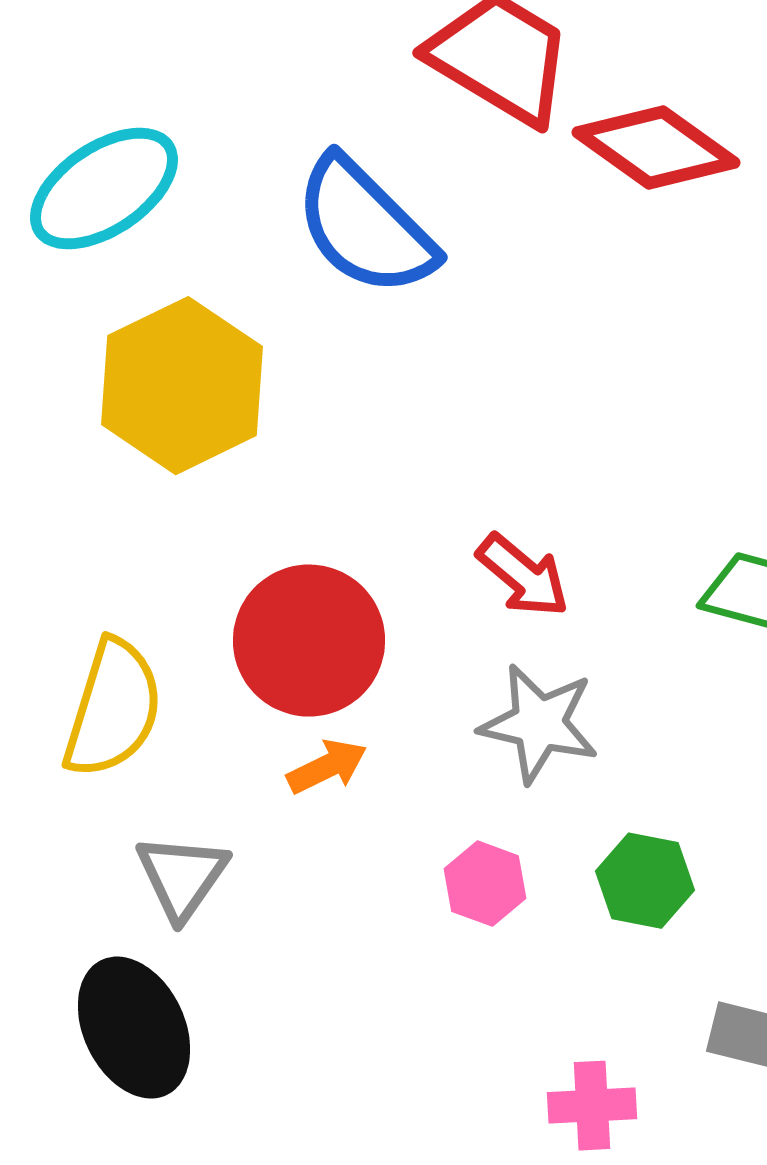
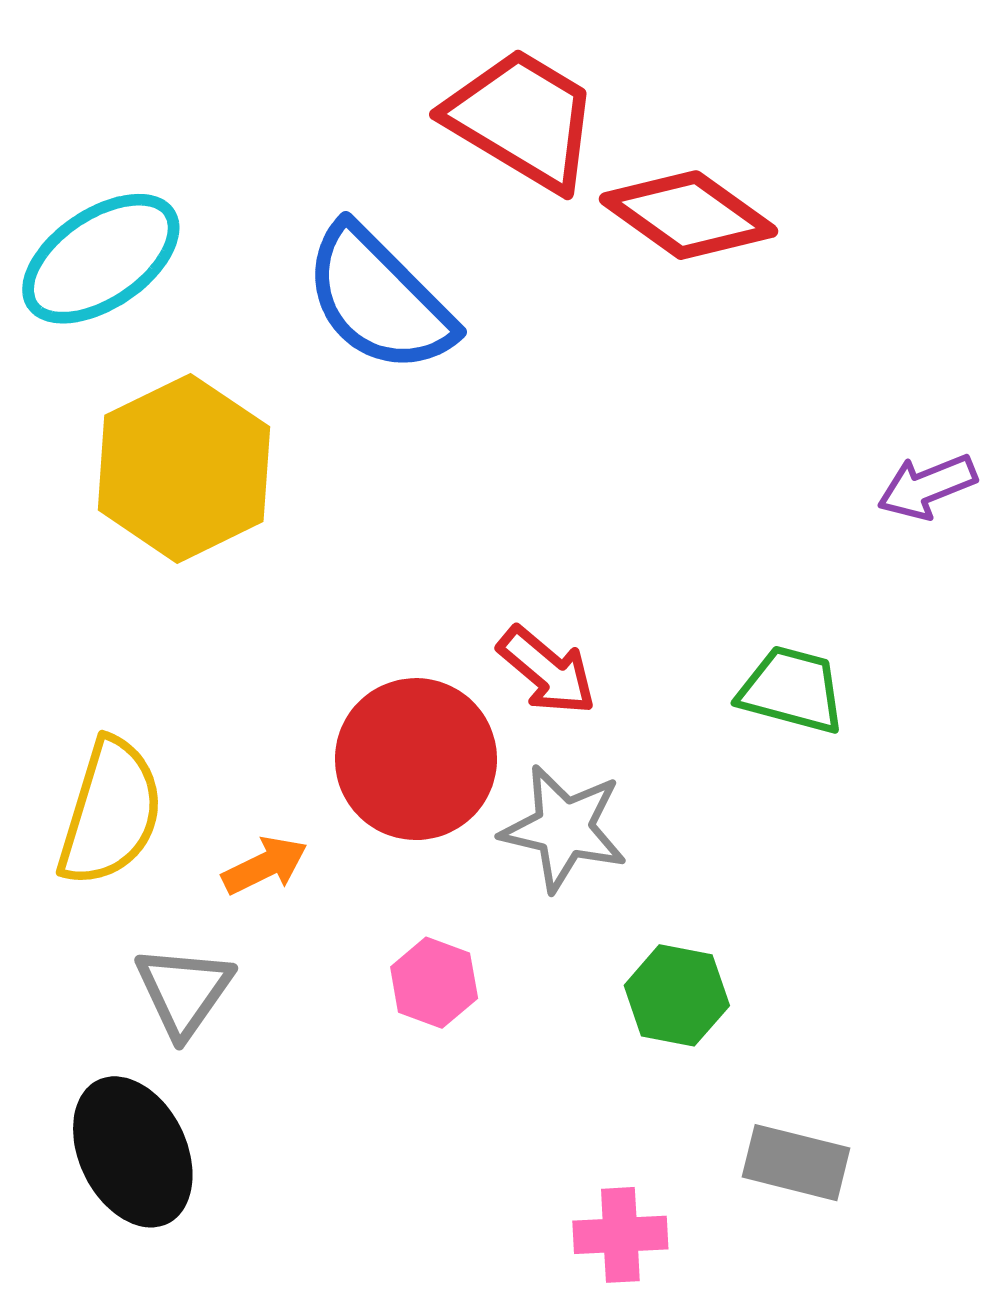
red circle: (309, 641) -> (416, 759), moved
orange arrow: (327, 767) -> (265, 866), moved
pink hexagon: (485, 884) -> (434, 983), moved

